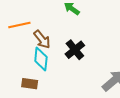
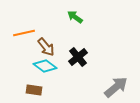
cyan diamond: (41, 59) -> (45, 66), turned -60

